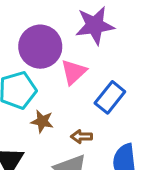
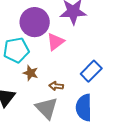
blue rectangle: (110, 97) -> (91, 71), moved

